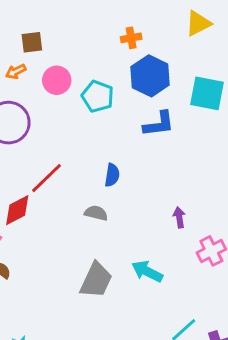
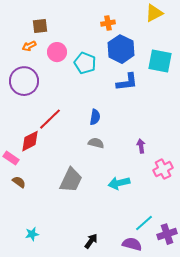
gray semicircle: (96, 213) -> (96, 143), moved
cyan arrow: (147, 271) -> (119, 183), turned -40
gray trapezoid: (96, 280) -> (71, 180), moved

